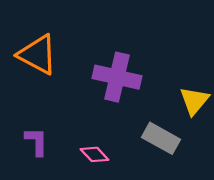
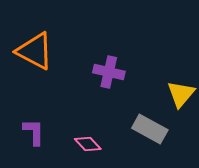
purple cross: (117, 77) -> (109, 72), size x0.7

